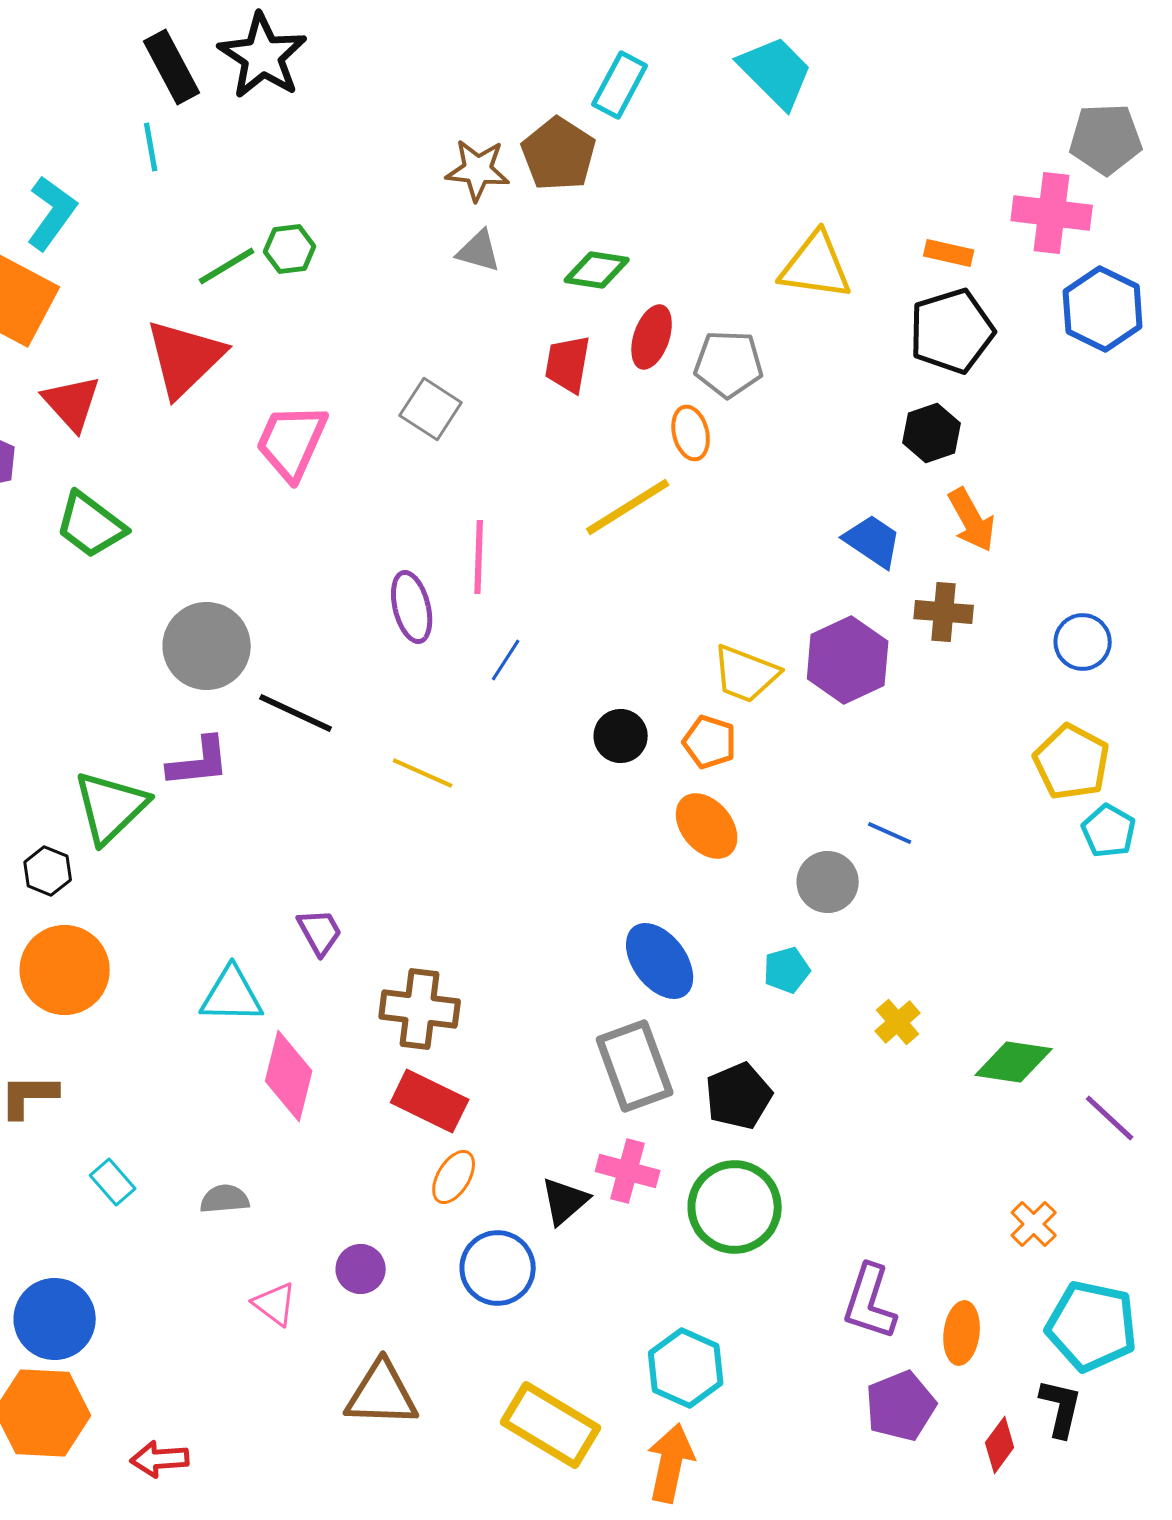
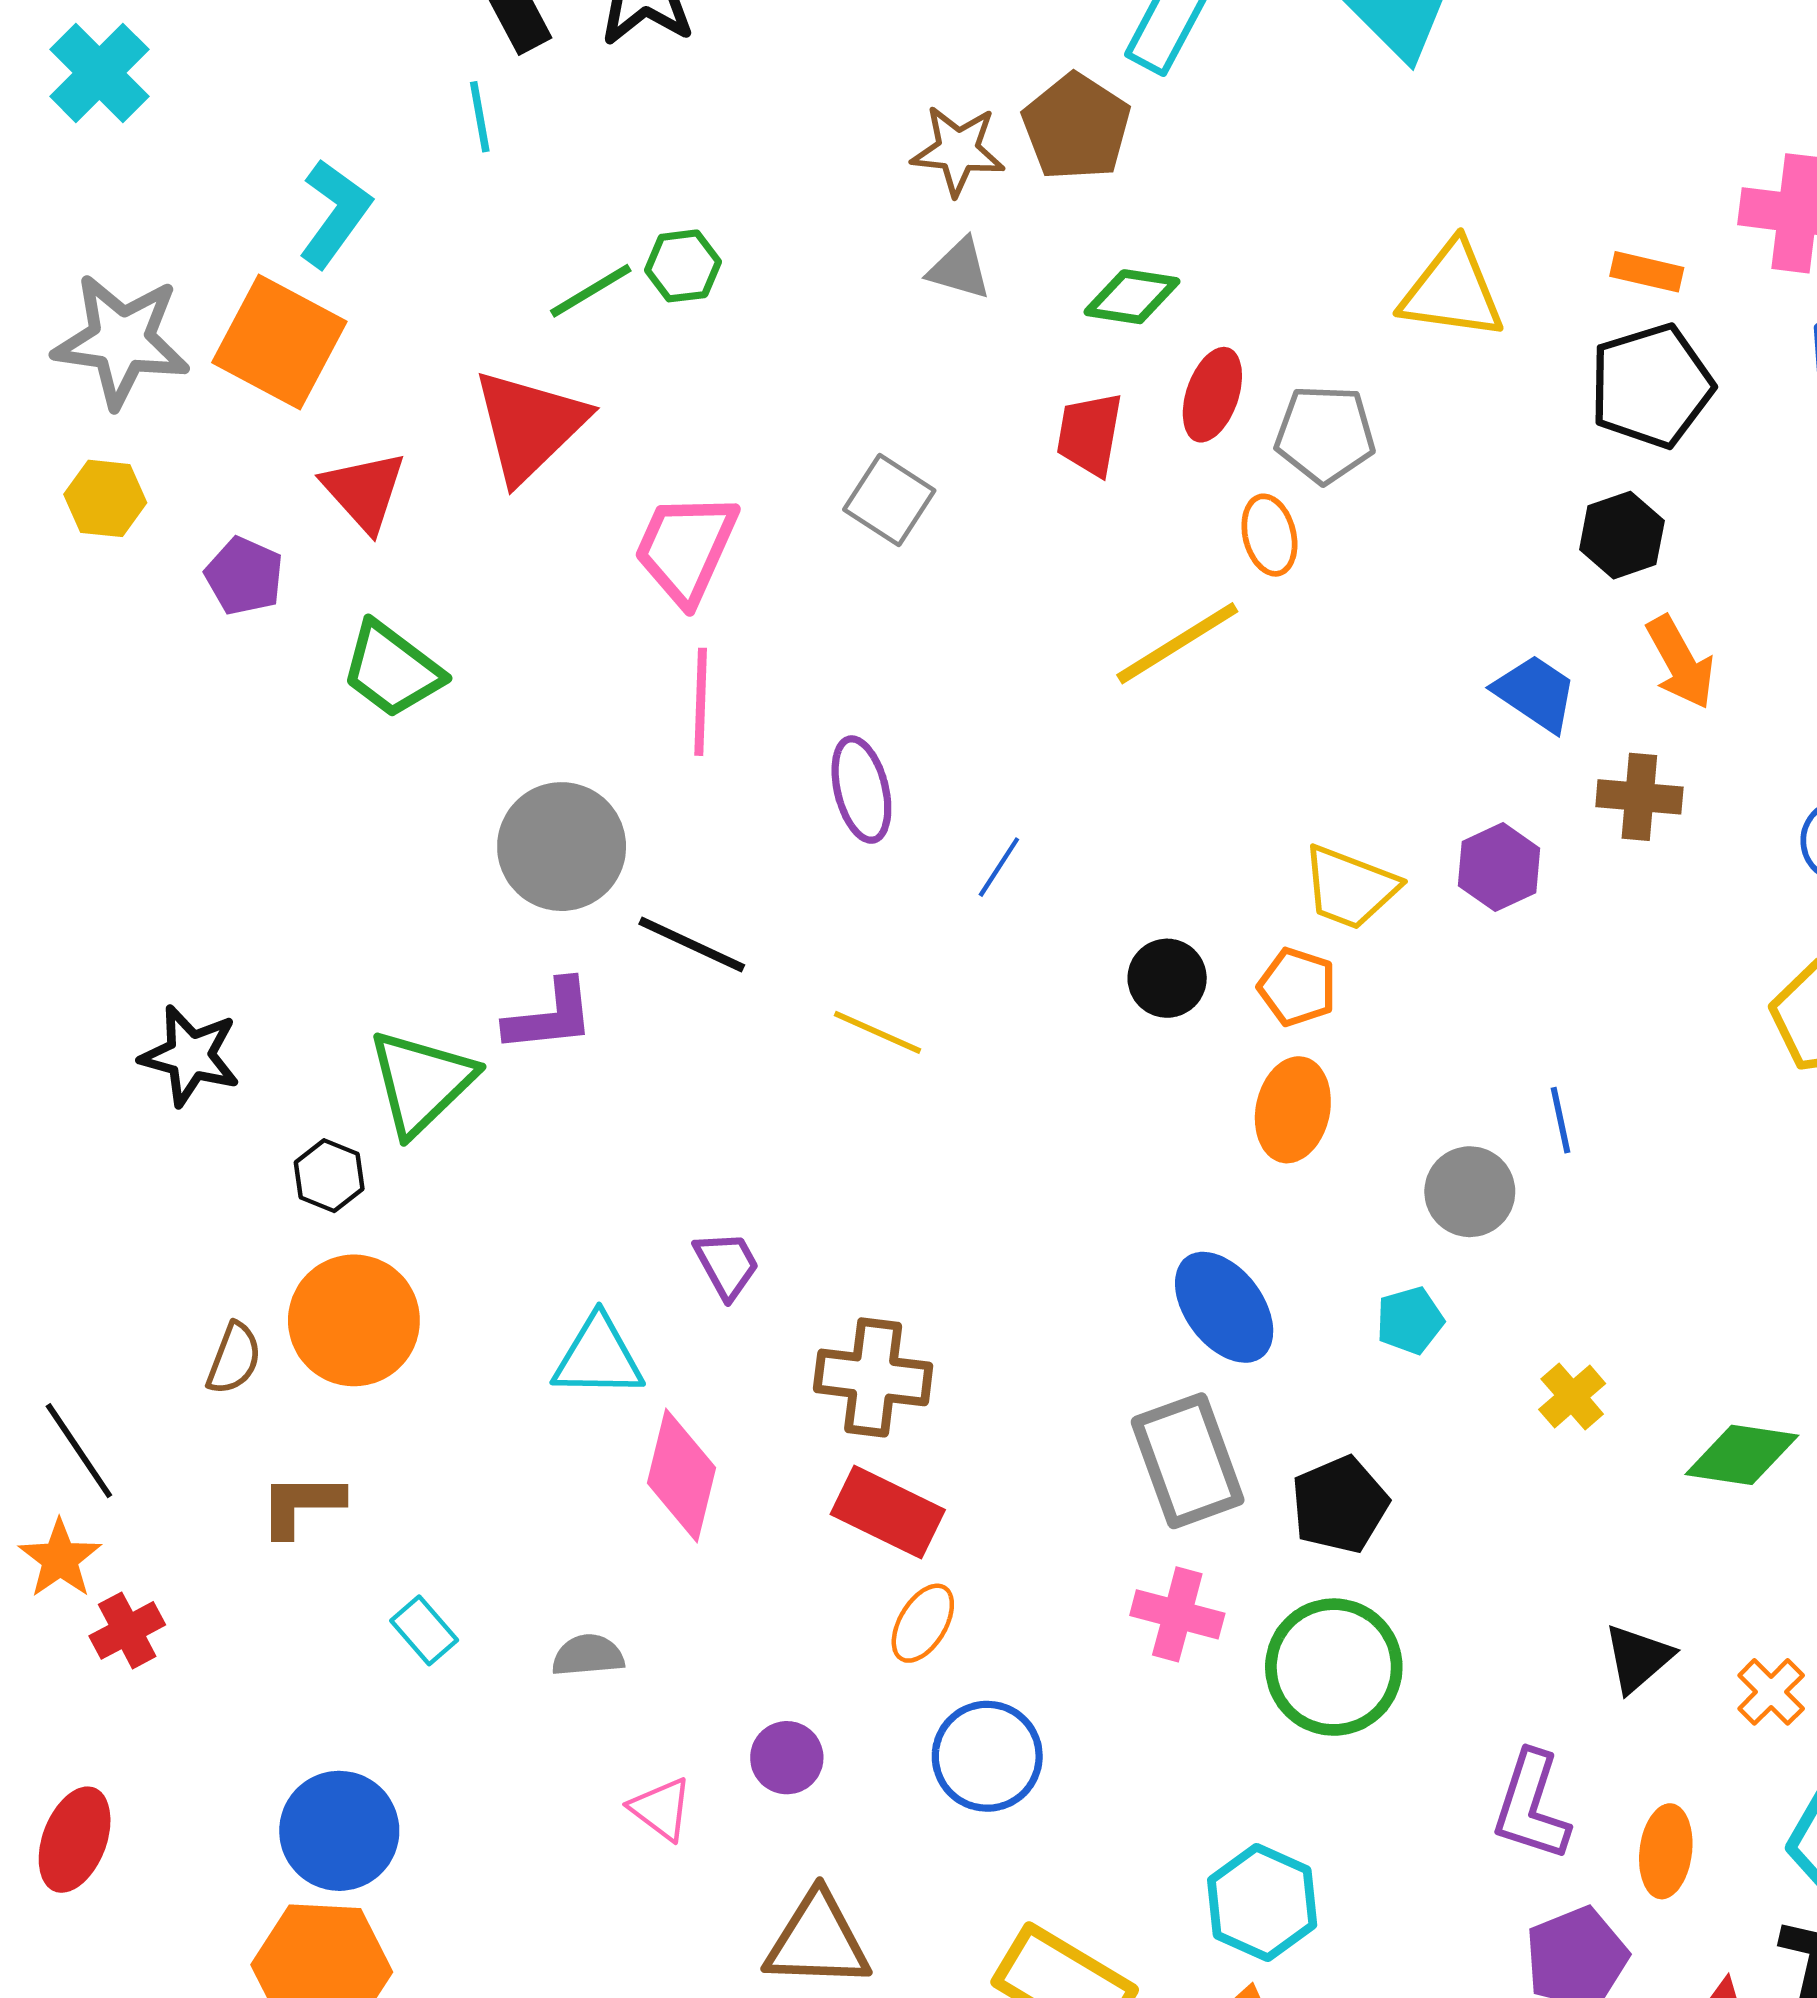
pink line: (479, 557) -> (701, 702), moved
purple hexagon: (848, 660) -> (1499, 867), size x0.7
orange ellipse: (707, 826) -> (1293, 1110), turned 52
blue line: (890, 833) -> (1560, 1120), turned 54
black triangle: (565, 1201) -> (1638, 1658), moved

